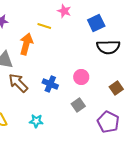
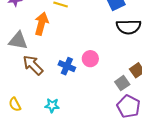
pink circle: (81, 77) -> (90, 59), moved
gray square: (78, 105) -> (122, 83), moved

